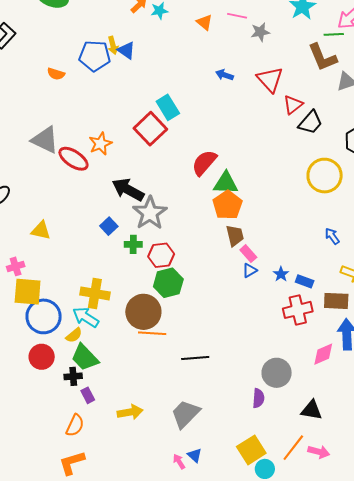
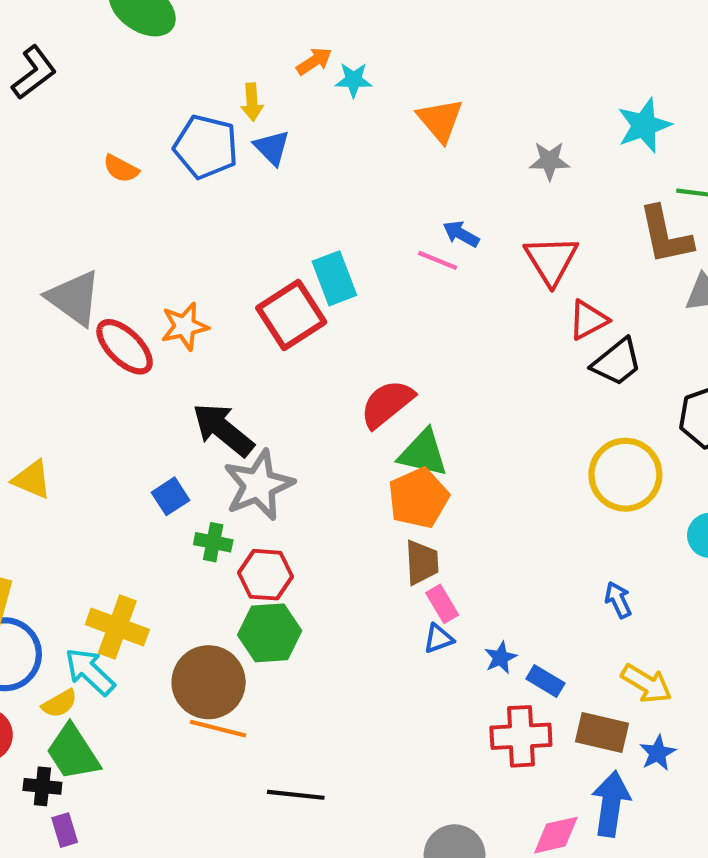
pink line: (237, 16) -> (438, 260), moved
orange triangle: (204, 22) -> (440, 120), size x1.4
yellow arrow: (113, 45) -> (252, 102), moved

